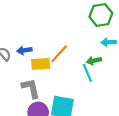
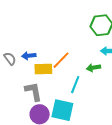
cyan line: (87, 73) -> (75, 85), moved, turned 42

